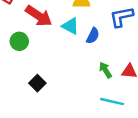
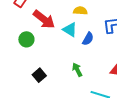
green arrow: (105, 70) -> (77, 70), moved

